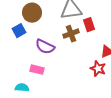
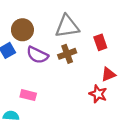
red rectangle: (89, 25) -> (100, 42), moved
purple semicircle: (45, 47) -> (37, 55), moved

